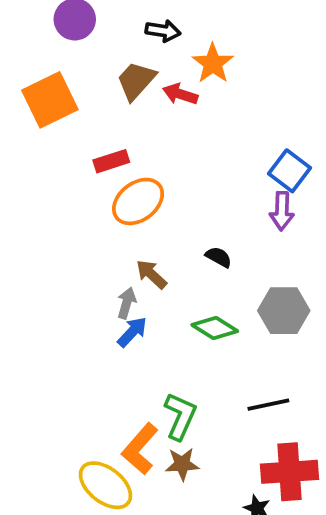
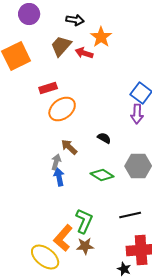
blue arrow: (132, 332) -> (59, 177), turned -54

